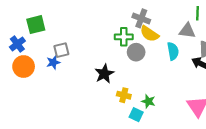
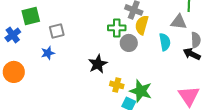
yellow semicircle: (149, 34) -> (142, 25), turned 72
gray square: (61, 50) -> (57, 31), moved
orange circle: (24, 67) -> (14, 72), moved
green star: (148, 101) -> (141, 91), size x1.6

